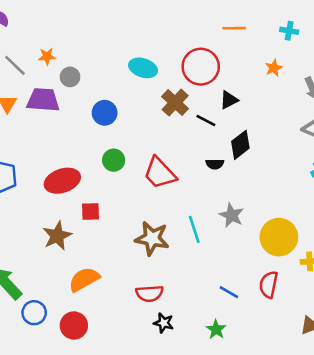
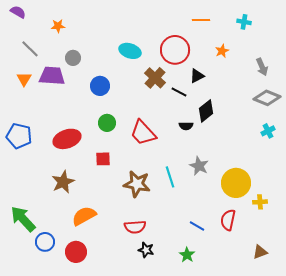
orange star: (47, 56) -> (58, 26), moved
orange star: (274, 68) -> (222, 51), moved
red square: (91, 211) -> (103, 159), moved

